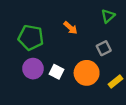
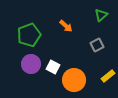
green pentagon: (31, 37) -> (29, 35), turned -30
orange circle: (87, 73) -> (74, 80), moved

